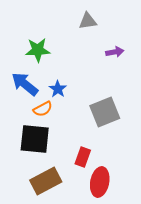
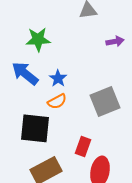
orange semicircle: (43, 109) -> (57, 101), moved

